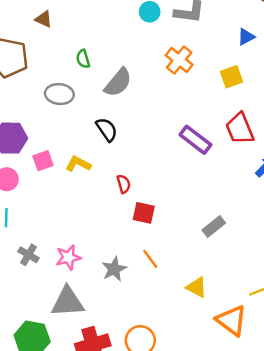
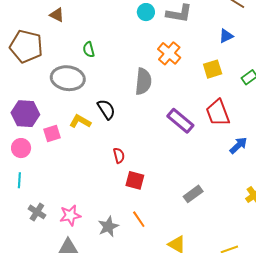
gray semicircle: (118, 83) -> (143, 81), moved, turned -36
gray ellipse: (59, 94) -> (68, 78), size x1.4
yellow L-shape: (78, 164) -> (80, 121), moved

